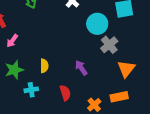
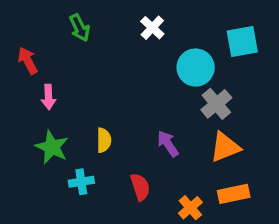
pink arrow: (12, 41) -> (48, 97), turned -40
orange triangle: (126, 69) -> (225, 147), moved, turned 30
green star: (14, 70) -> (52, 147), turned -30

